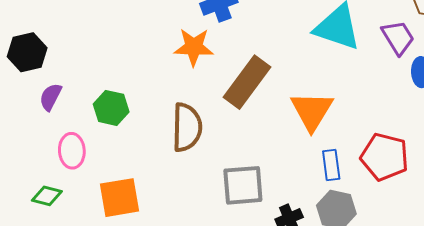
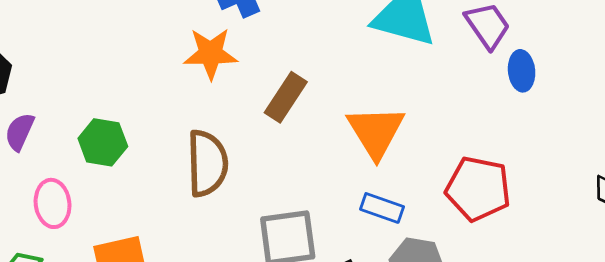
brown rectangle: (247, 82) -> (286, 97), size x0.7
blue rectangle: (331, 165) -> (382, 208), moved, turned -60

